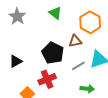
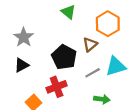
gray star: (17, 16) -> (24, 37), moved
brown triangle: (75, 41) -> (90, 44), turned -32

